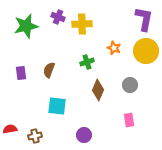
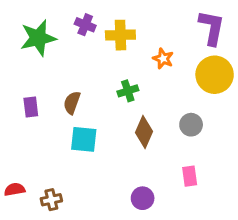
orange star: (114, 48) -> (163, 59), moved
cyan square: (57, 106) -> (84, 139), moved
purple circle: (84, 135) -> (143, 198), moved

